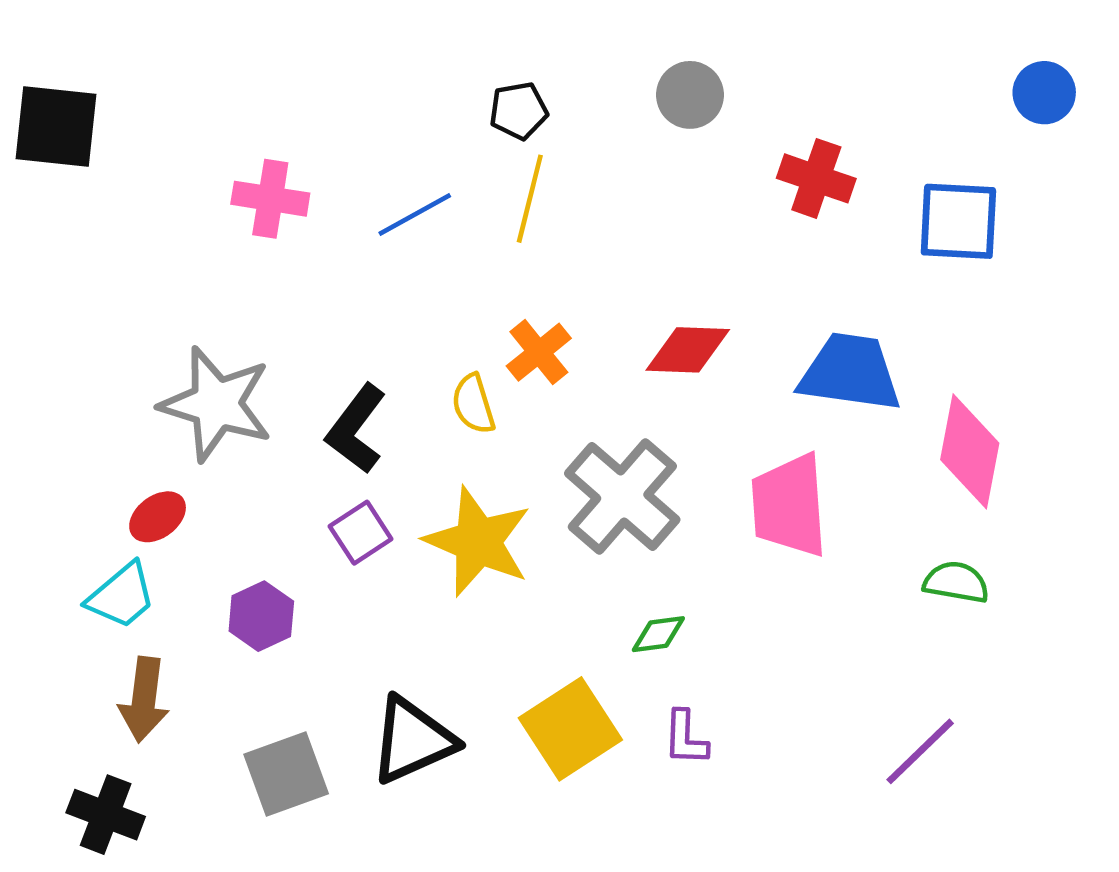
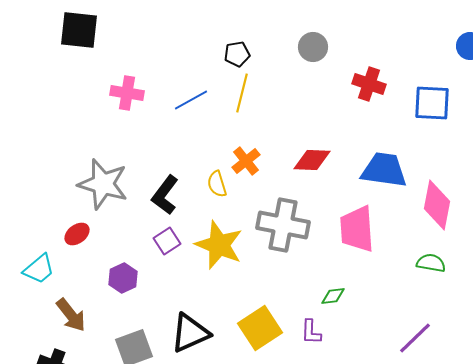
black square: (56, 127) -> (79, 30), moved
gray cross: (622, 497) -> (283, 225), turned -30
cyan trapezoid: (121, 596) -> (39, 269), moved
green diamond: (658, 634) -> (333, 296), moved
brown arrow: (144, 700) -> (71, 315), turned -45

